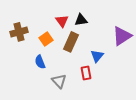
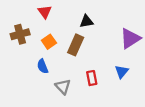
red triangle: (62, 21) -> (45, 12), moved
blue triangle: (97, 56) -> (122, 72), moved

